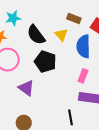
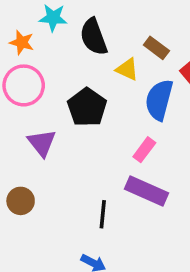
black semicircle: (36, 35) -> (94, 37), moved
yellow triangle: (61, 35) -> (127, 69), turned -40

